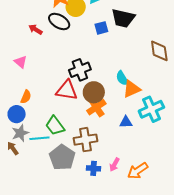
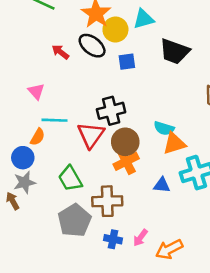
blue square: (101, 28) -> (127, 62), moved
cyan semicircle: (122, 78) -> (164, 128), turned -49
red triangle: (67, 90) -> (91, 135), turned 50
cyan line: (39, 138) -> (55, 120), moved

